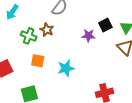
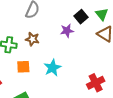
brown star: (47, 30) -> (32, 39), moved

